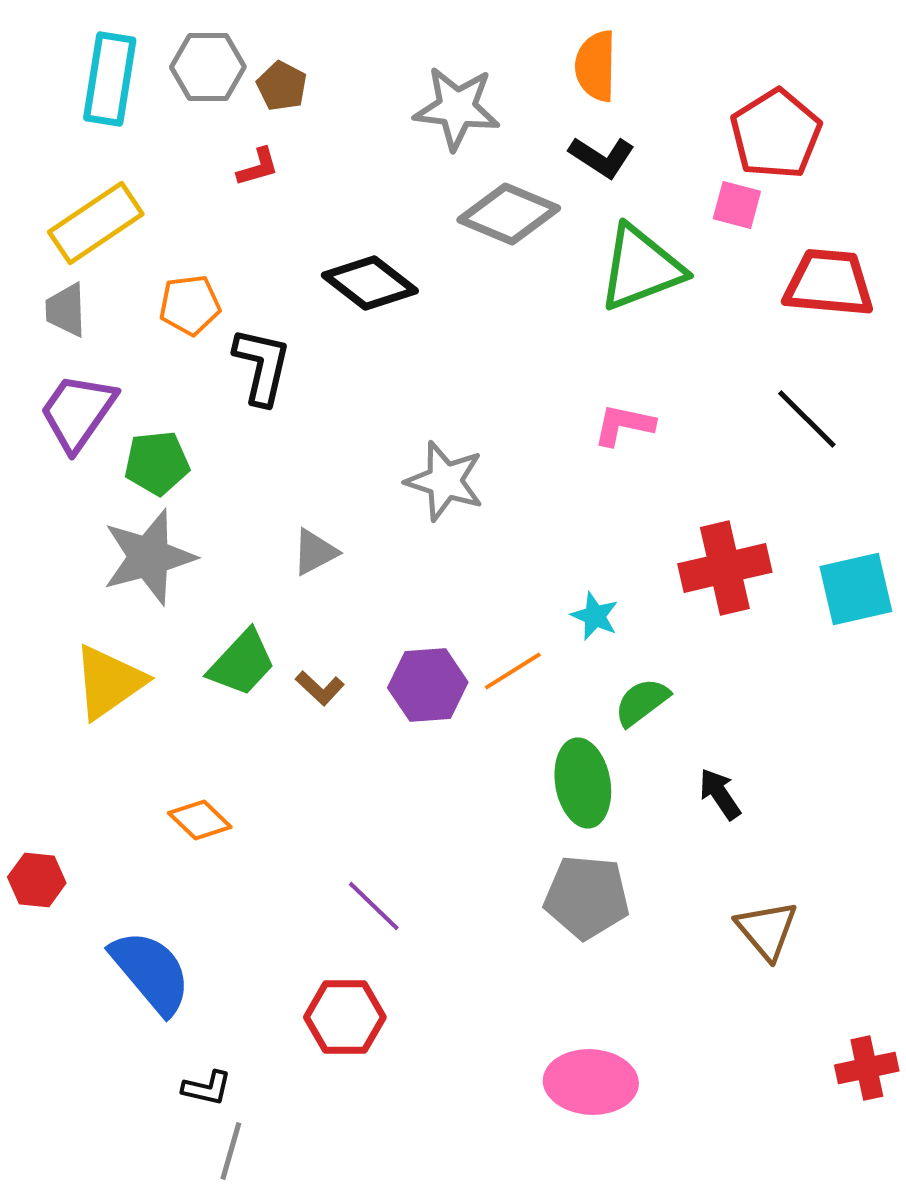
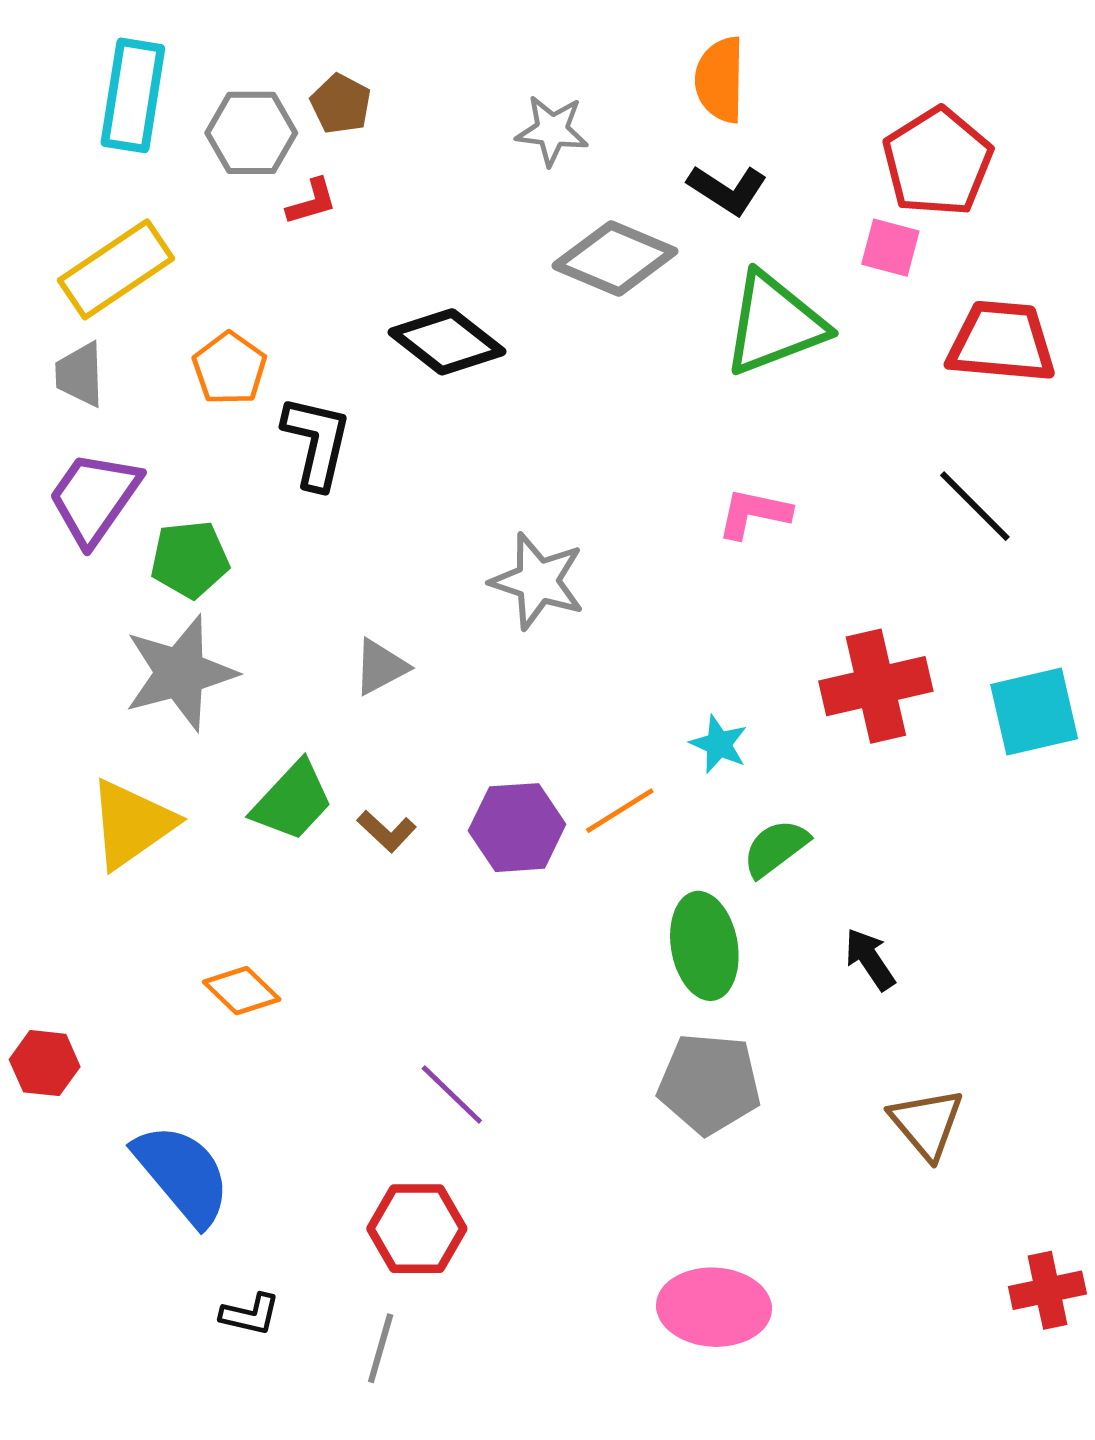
gray hexagon: (208, 67) -> (251, 133), moved
gray star: (457, 108) -> (552, 130), size x0.7
orange pentagon: (190, 305) -> (230, 368), turned -30
gray line: (231, 1151) -> (381, 1348), moved

